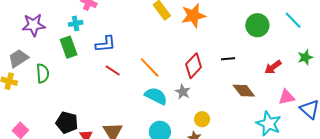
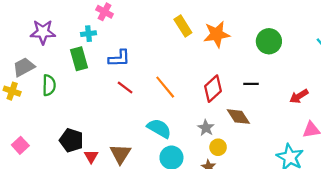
green circle: (257, 25) -> (269, 41), moved
brown diamond: (244, 91) -> (238, 117), moved
gray star: (183, 92) -> (206, 128), moved
cyan semicircle: (156, 96) -> (159, 128), moved

